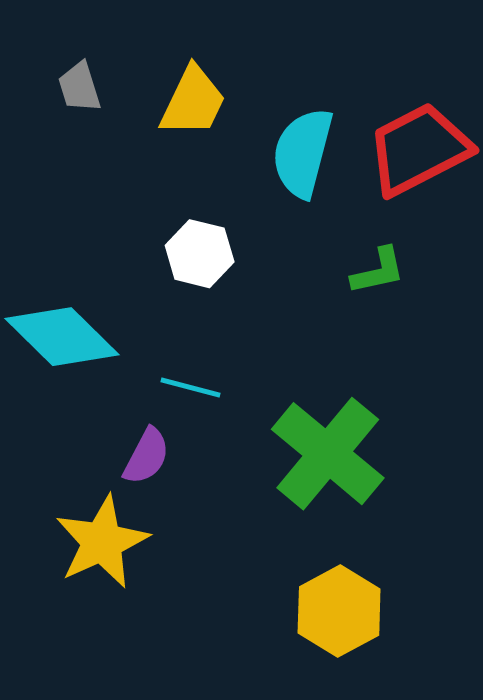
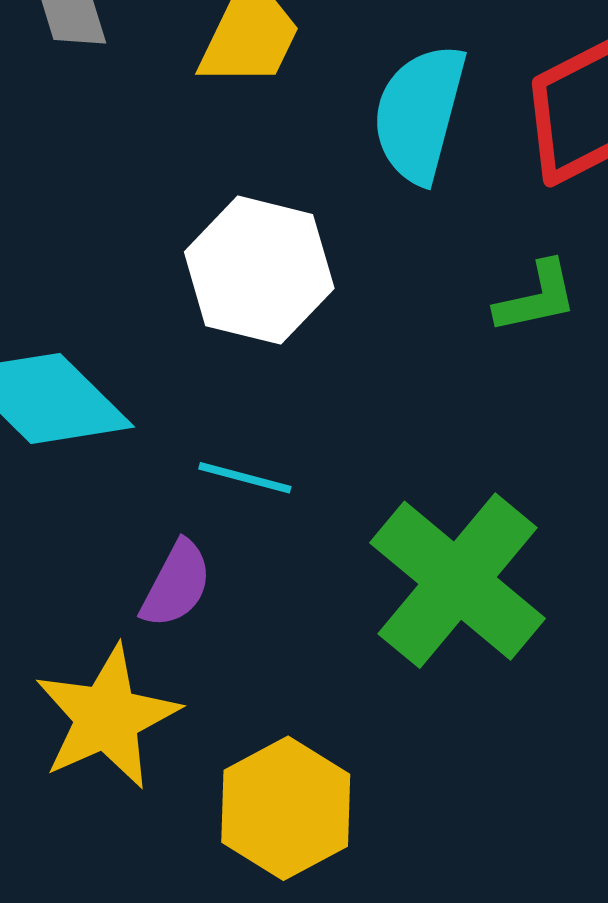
white hexagon: (200, 254) -> (259, 270), size x1.4
yellow hexagon: (339, 611) -> (286, 808), moved

